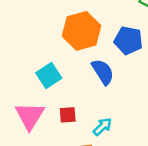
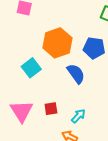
cyan square: (49, 75) -> (31, 68), moved

